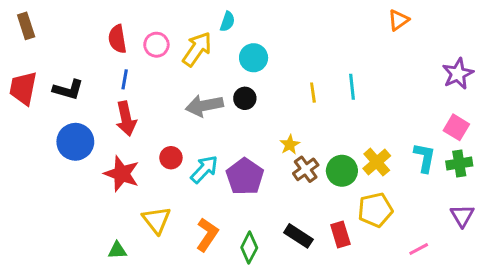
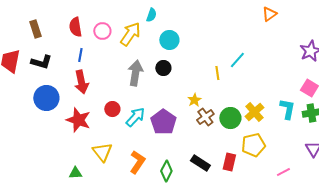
brown rectangle: (26, 26) -> (35, 29), moved
cyan line: (352, 87) -> (237, 60), turned 48
yellow line: (313, 93) -> (217, 73), moved
gray arrow: (204, 106) -> (135, 73), turned 110
red rectangle: (340, 234) -> (229, 162), turned 30

